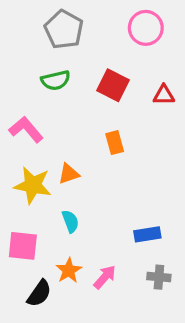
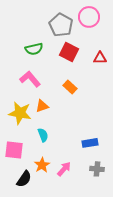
gray pentagon: (64, 30) -> (61, 25), moved
pink L-shape: (26, 130) -> (30, 79), moved
orange rectangle: (115, 143) -> (70, 87), turned -32

